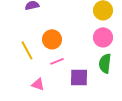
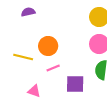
yellow line: (27, 50) -> (23, 57), turned -48

